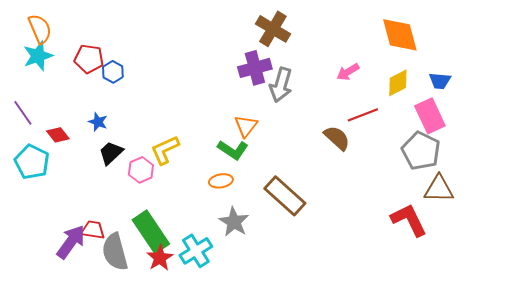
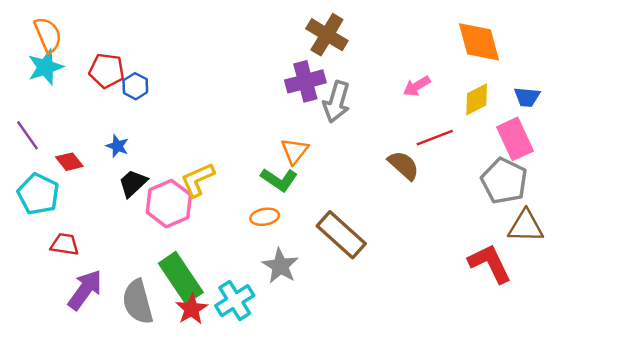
pink hexagon: (141, 170) -> (169, 204), size x1.5
red trapezoid: (93, 230) -> (65, 244), moved

